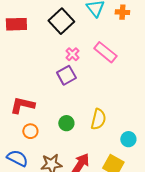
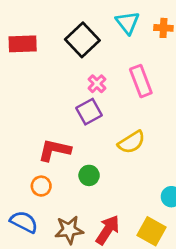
pink rectangle: (105, 52) -> (141, 81), turned 30
red L-shape: (22, 105) -> (54, 150), moved
yellow semicircle: (98, 119) -> (132, 142), moved, turned 45

